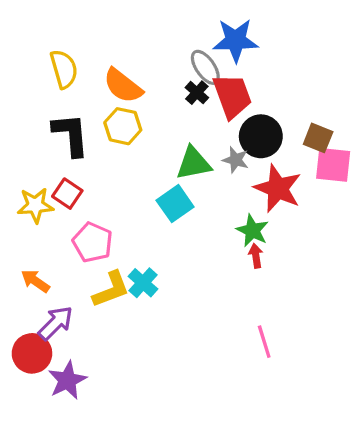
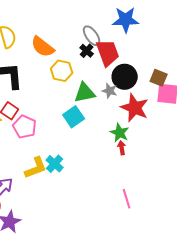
blue star: (236, 40) -> (126, 20), moved
yellow hexagon: (123, 126) -> (62, 71), moved
pink pentagon: (93, 242) -> (25, 127), moved

